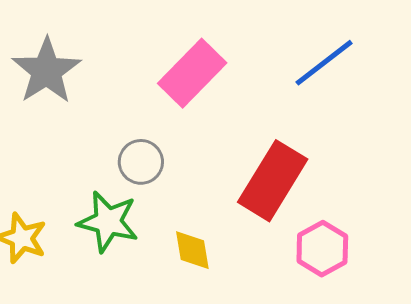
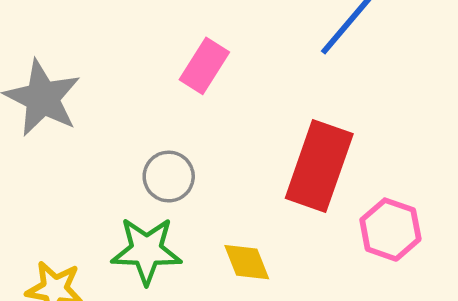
pink rectangle: (192, 73) -> (204, 66), size x0.7

